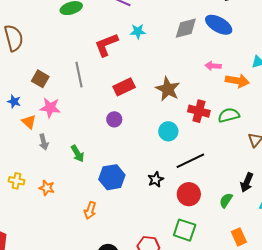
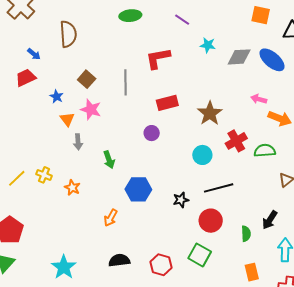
cyan star: (138, 31) -> (208, 45), moved
red cross: (199, 111) -> (236, 141), turned 35
green semicircle: (226, 200) -> (246, 234), turned 133

